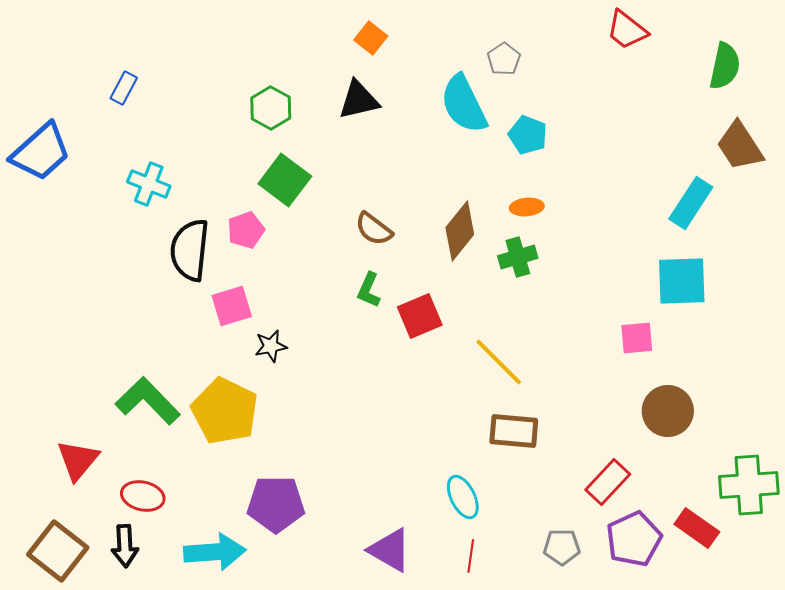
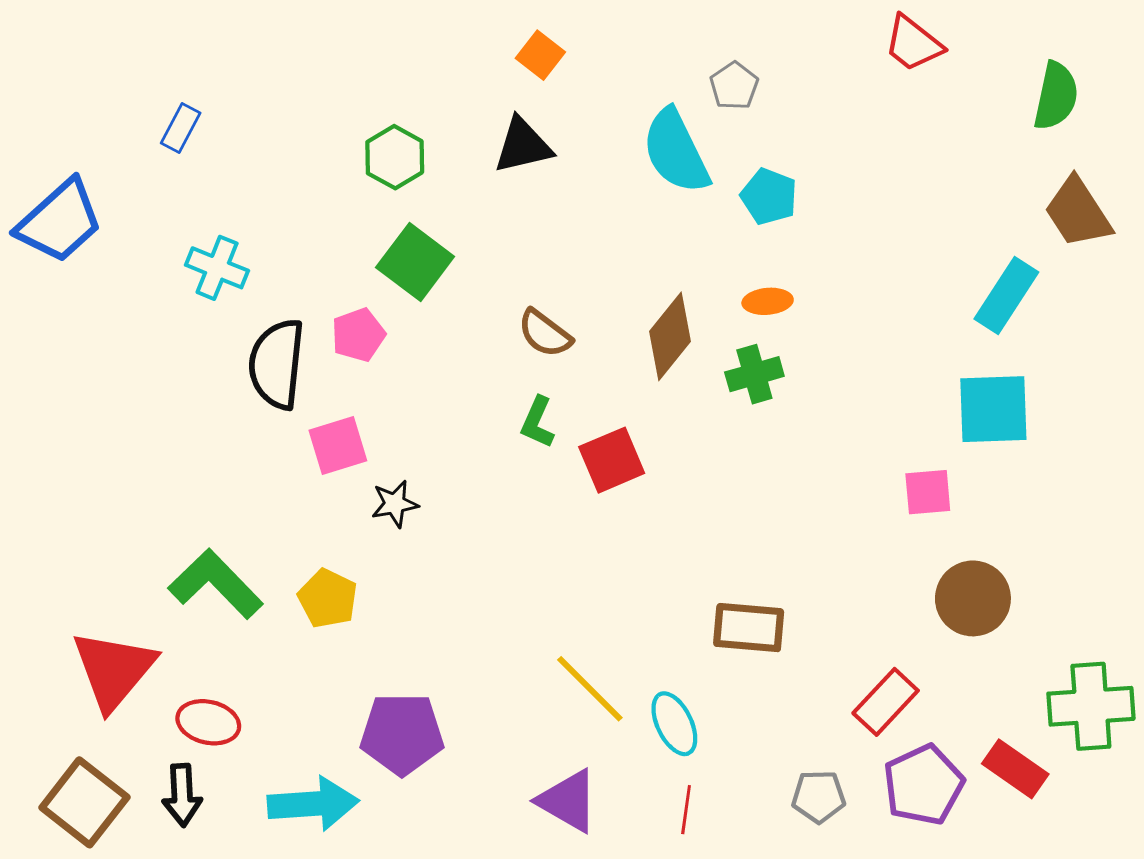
yellow line: (499, 362) -> (590, 689), moved
yellow pentagon: (225, 411) -> (328, 598), size x0.6
red triangle: (78, 460) -> (114, 670), size x1.4

